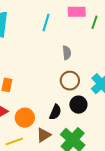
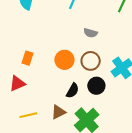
gray semicircle: (67, 53) -> (91, 33), turned 104
orange circle: (25, 118) -> (64, 60), moved

